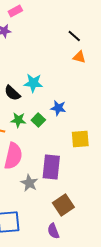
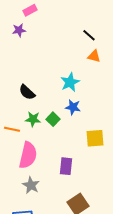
cyan star: (33, 83) -> (70, 82), moved, turned -30
purple rectangle: (51, 167) -> (66, 166), size x0.7
gray star: (29, 183) -> (31, 185), moved

